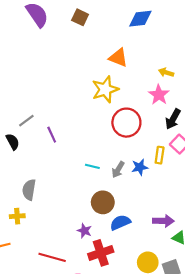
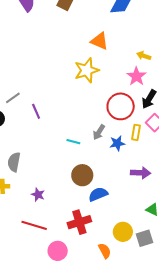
red circle: (126, 123) -> (121, 106), moved
gray arrow: (118, 170) -> (99, 132), moved
purple arrow: (163, 221) -> (141, 173), moved
purple star: (84, 231) -> (38, 195), moved

